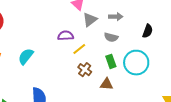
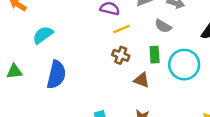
cyan semicircle: (26, 56) -> (43, 35), moved
brown cross: (85, 70) -> (121, 55), turned -32

